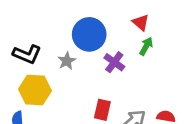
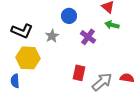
blue circle: (89, 34) -> (69, 16), size x0.6
green arrow: (146, 46) -> (112, 25), turned -104

